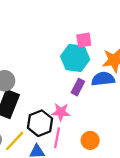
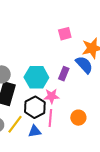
cyan hexagon: (75, 58) -> (36, 77), moved
blue semicircle: (103, 79) -> (84, 65), turned 60

